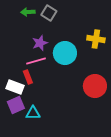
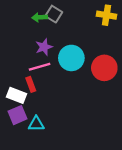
green arrow: (28, 12) -> (40, 17), moved
yellow cross: (96, 39) -> (106, 15), moved
red circle: (95, 86) -> (104, 68), moved

